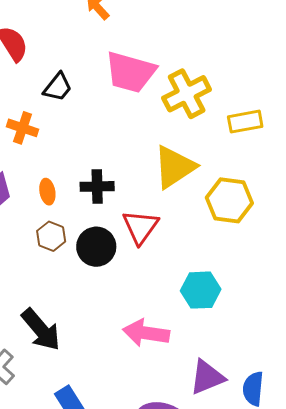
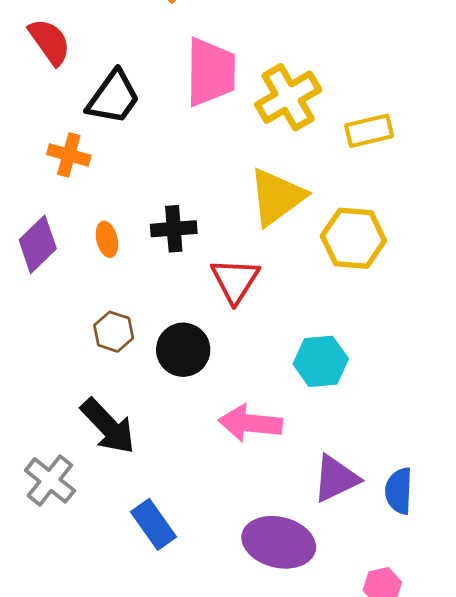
pink trapezoid: (130, 72) -> (211, 72), turned -102
black trapezoid: (58, 87) -> (113, 97), size x1.4
brown hexagon: (51, 236) -> (114, 332), moved
black circle: (96, 247) -> (183, 350), moved

